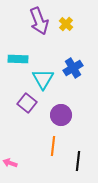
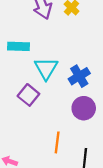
blue cross: (73, 68) -> (79, 76), moved
purple circle: (61, 115) -> (84, 108), moved

